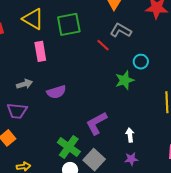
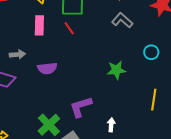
red line: (103, 45) -> (69, 28), moved
cyan circle: (141, 62) -> (151, 52), moved

